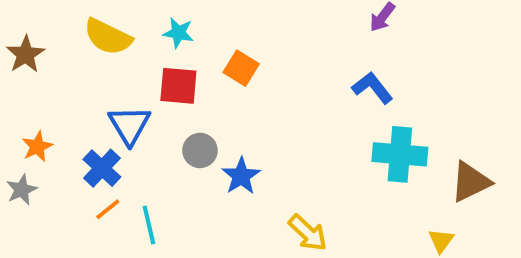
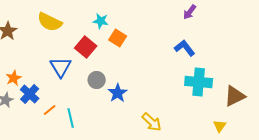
cyan star: (178, 33) -> (101, 21), moved
red square: (178, 86) -> (86, 47), turned 35
blue cross: (102, 168) -> (30, 94), moved

